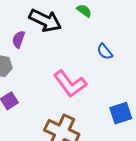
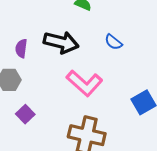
black arrow: (45, 20) -> (61, 42), moved

